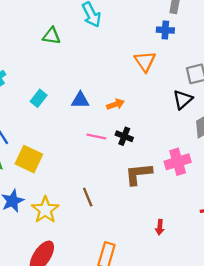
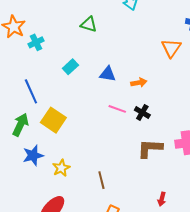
green triangle: (52, 36) -> (89, 24), moved
brown line: (88, 197) -> (101, 180), moved
yellow star: (45, 210) -> (61, 168), size x0.7

